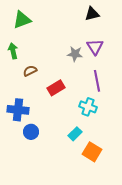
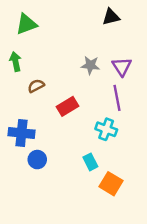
purple triangle: (95, 47) -> (122, 66), moved
cyan rectangle: (75, 134) -> (90, 162), turned -72

